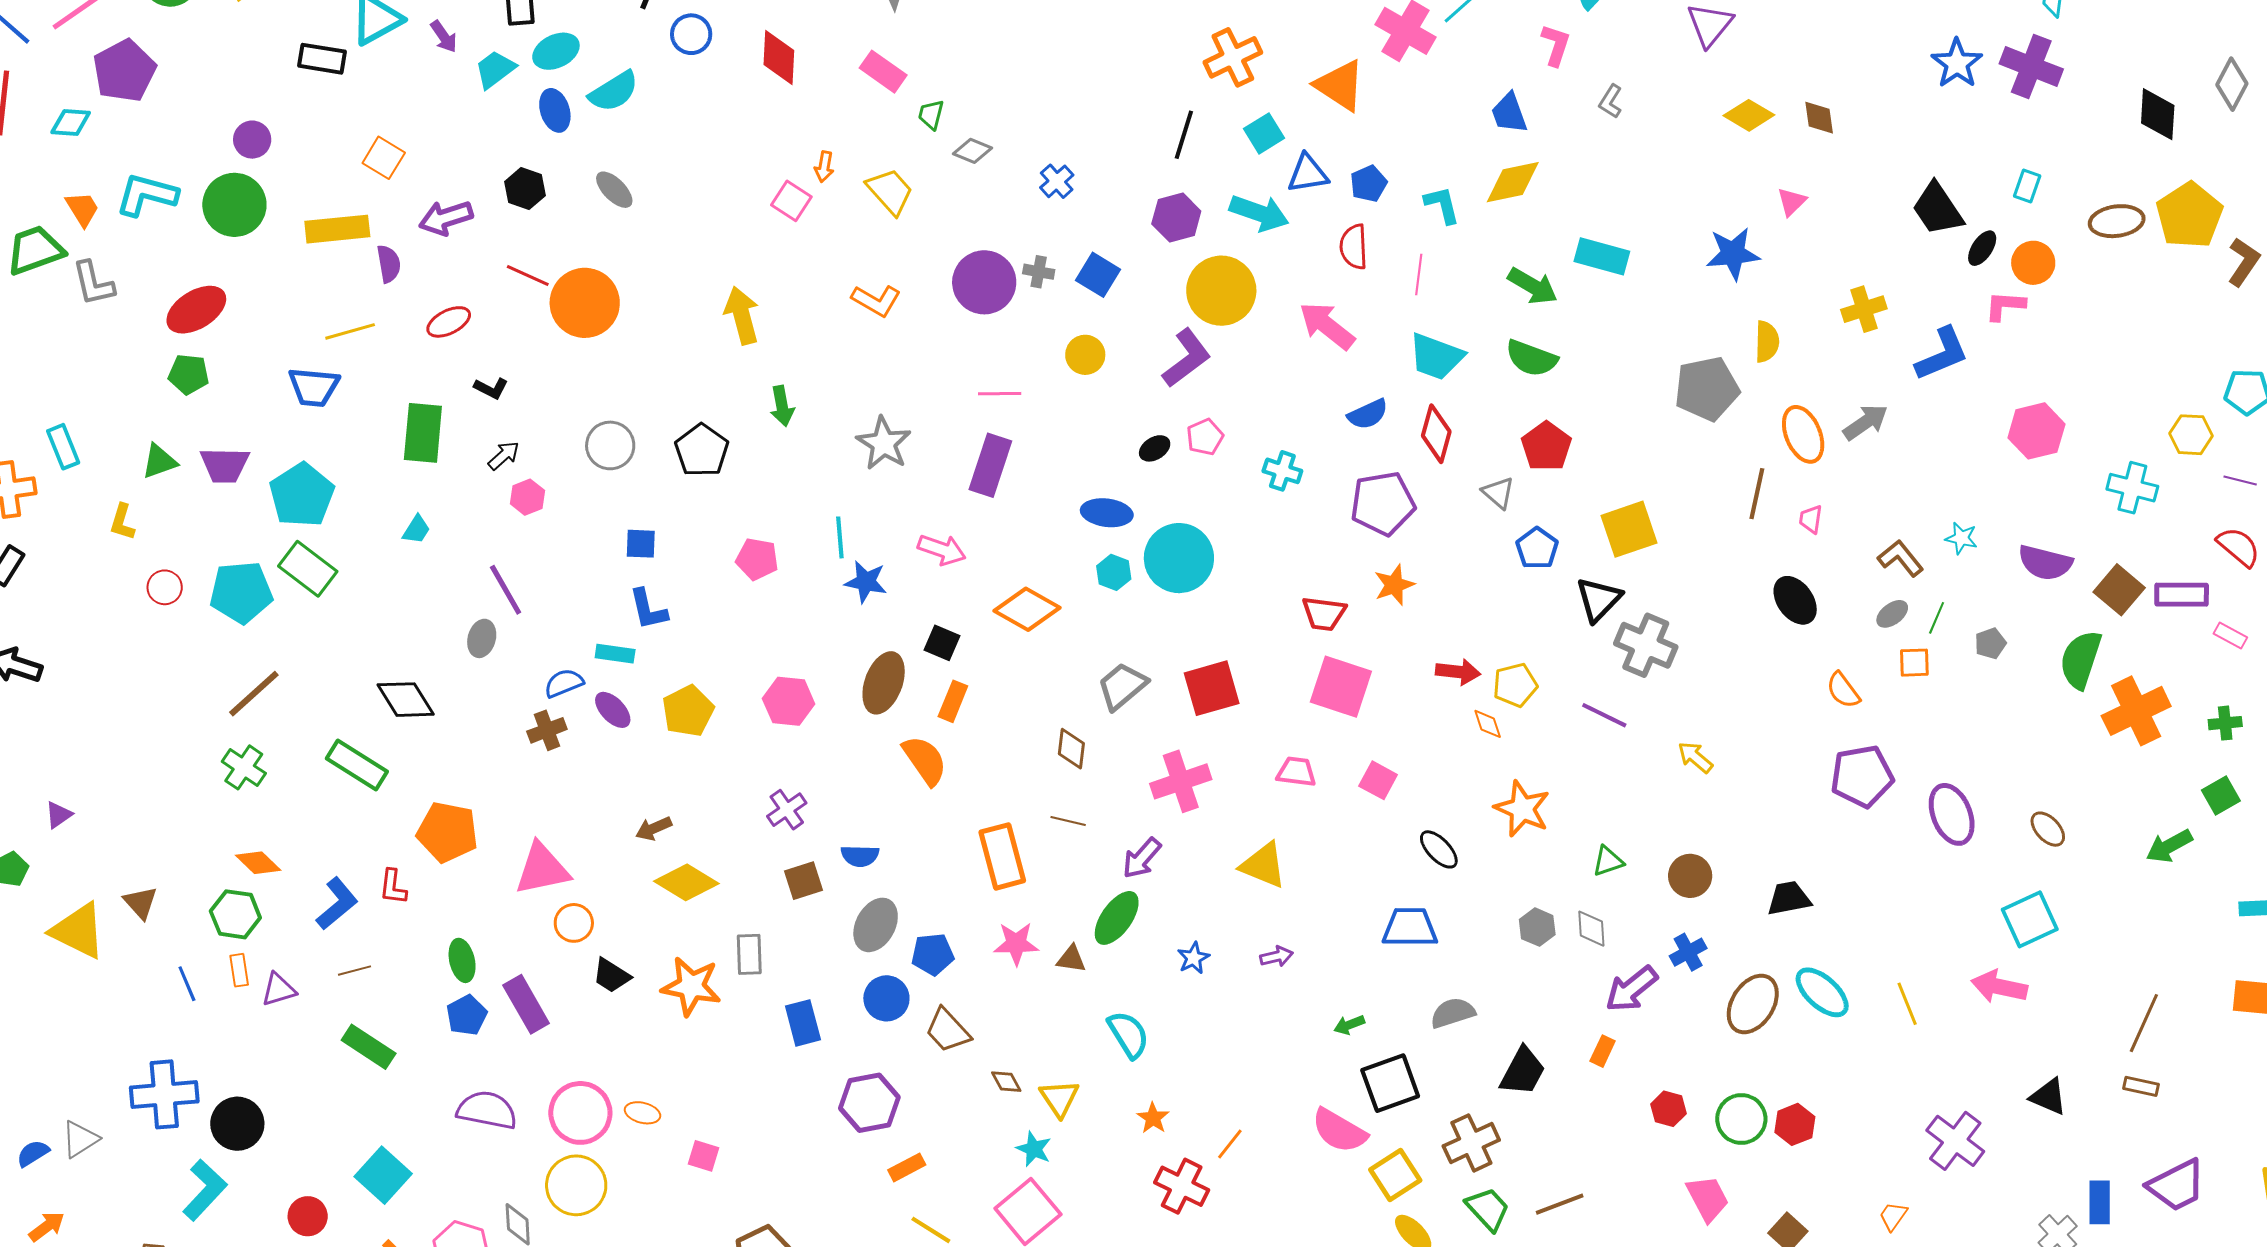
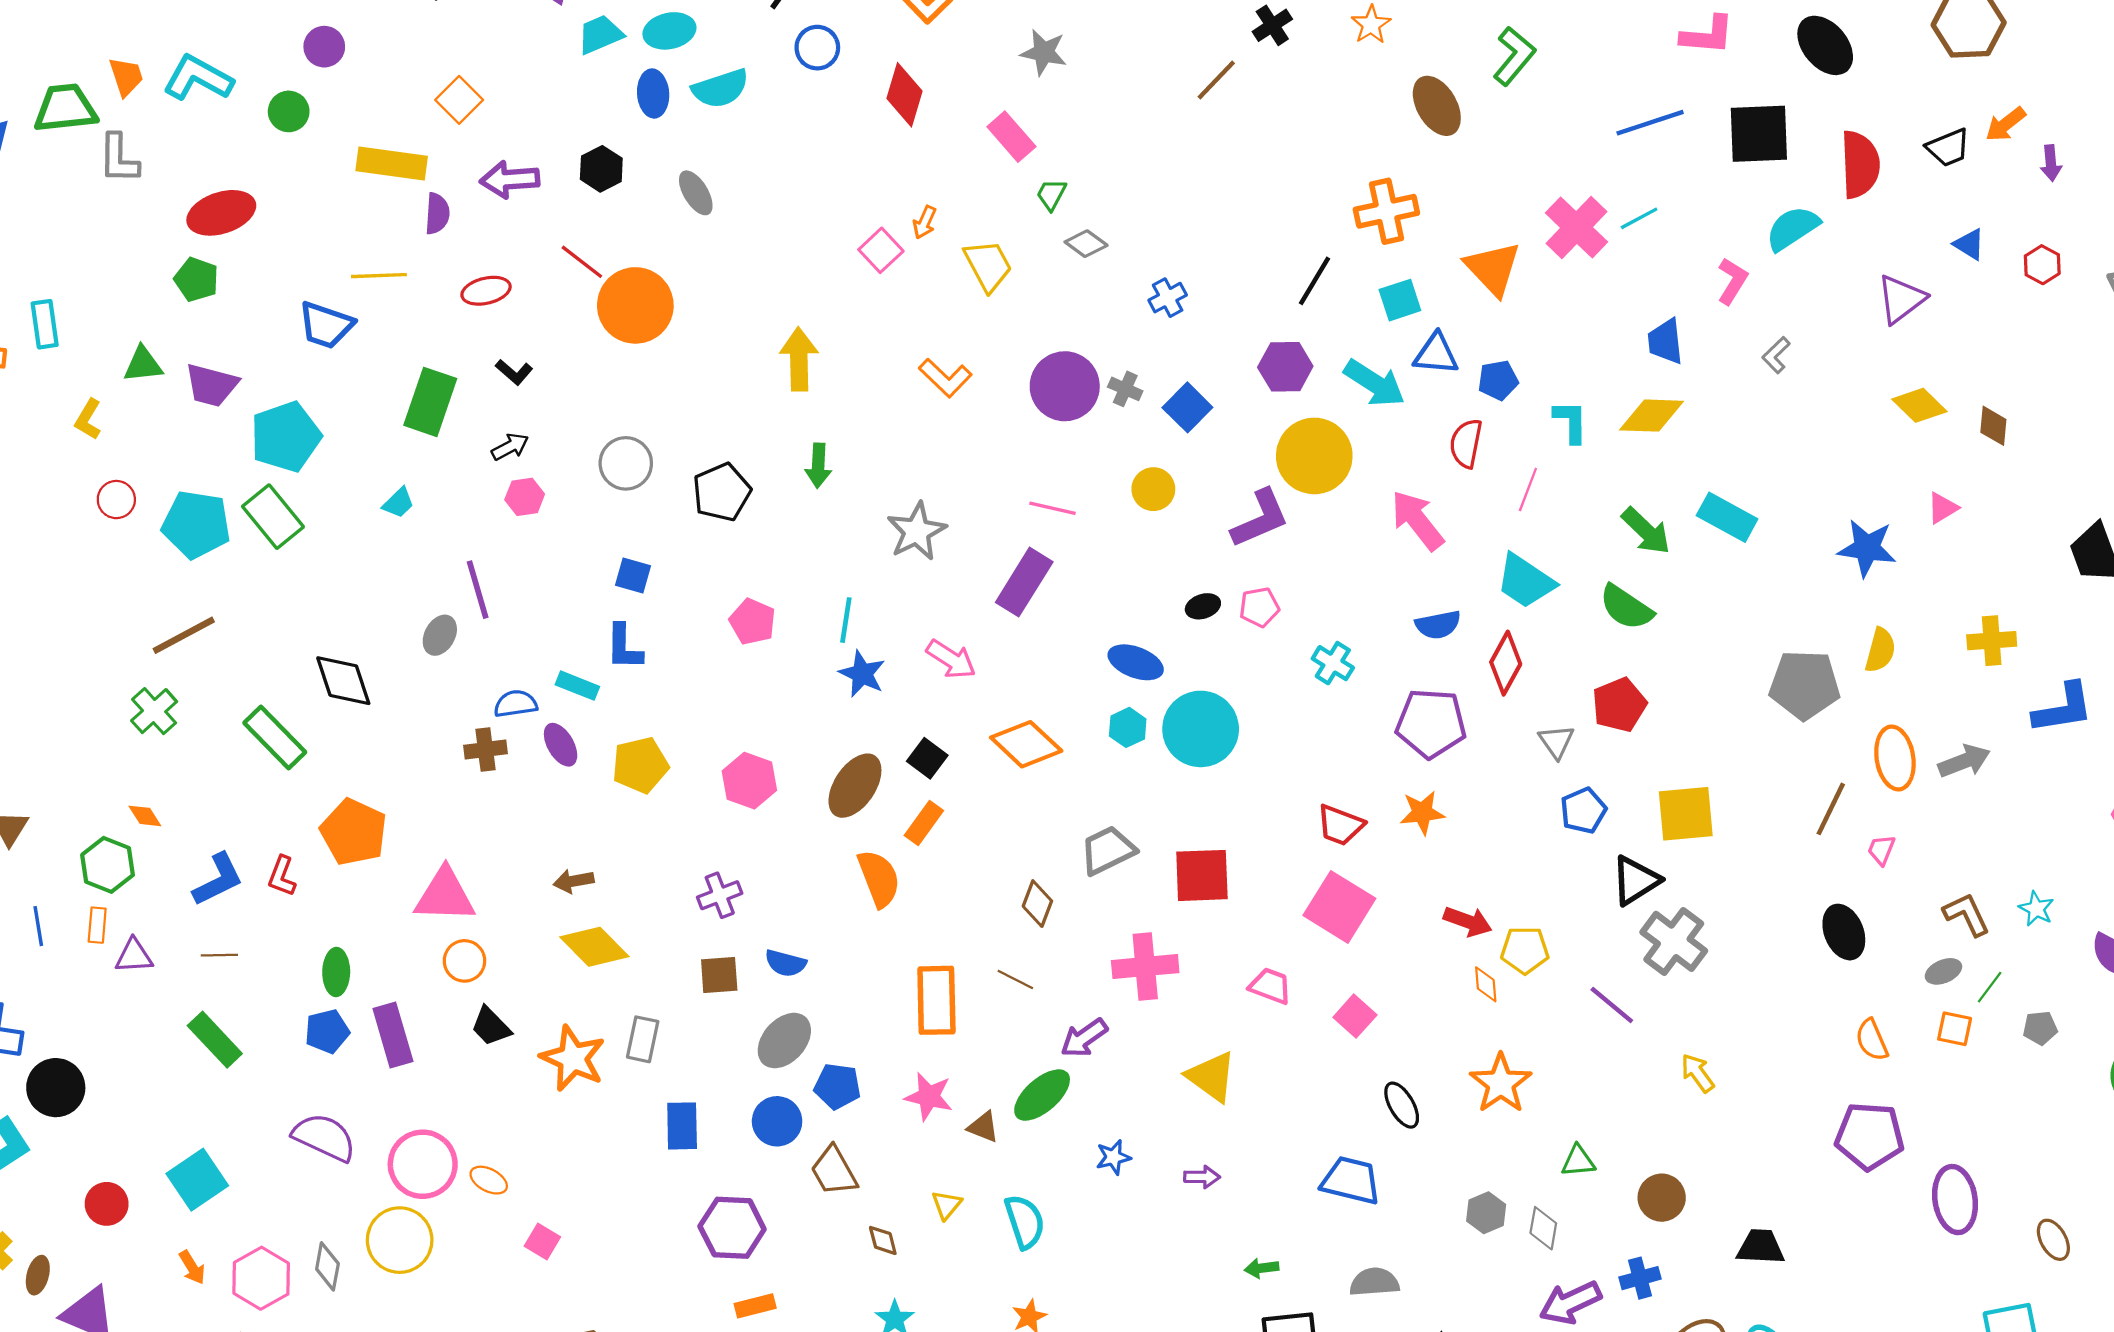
green circle: (234, 205) -> (289, 111), size x0.6
orange diamond: (258, 863) -> (145, 816), size x0.7
yellow triangle: (1059, 1098) -> (947, 1205), moved, size x0.7

